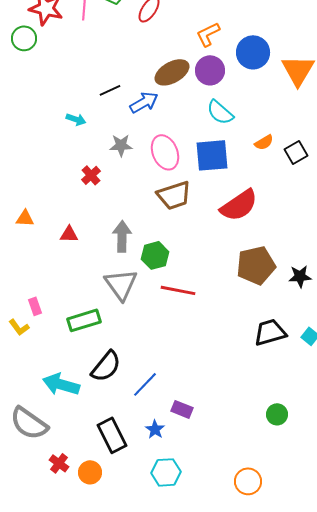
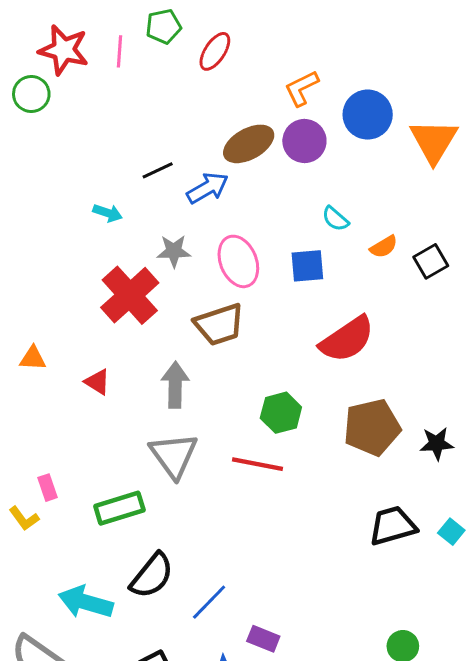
cyan semicircle: (220, 112) -> (335, 219), moved, size x0.7
blue square: (212, 155) -> (307, 266), size x0.7
red cross: (91, 175) -> (130, 295), size x2.0
brown trapezoid: (174, 195) -> (219, 325), moved
red triangle: (69, 234) -> (97, 382), turned 30
green hexagon: (155, 255) -> (281, 413), moved

